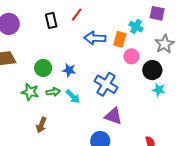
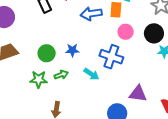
pink circle: (131, 56) -> (126, 32), moved
cyan arrow: (73, 97) -> (91, 74), moved
purple triangle: (113, 116) -> (138, 94), moved

